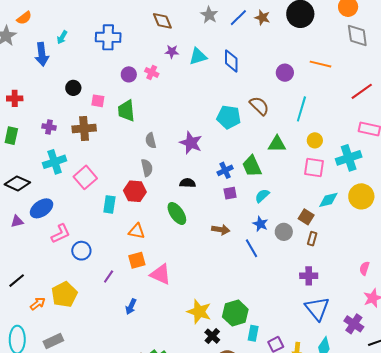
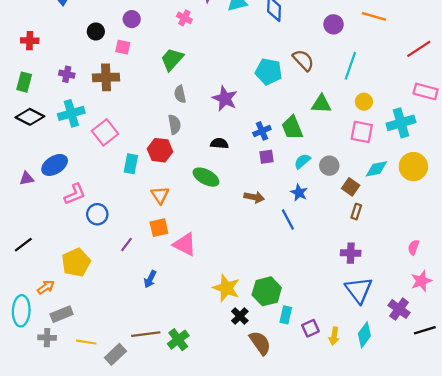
purple circle: (129, 74) -> (132, 19), moved
green trapezoid: (126, 111) -> (172, 59), moved, turned 45
black diamond: (17, 183) -> (30, 117), moved
green ellipse: (177, 213) -> (206, 177), turned -30
orange triangle: (137, 231) -> (160, 195), turned 42
gray circle: (284, 232) -> (329, 166), moved
orange arrow: (38, 304) -> (46, 287), moved

